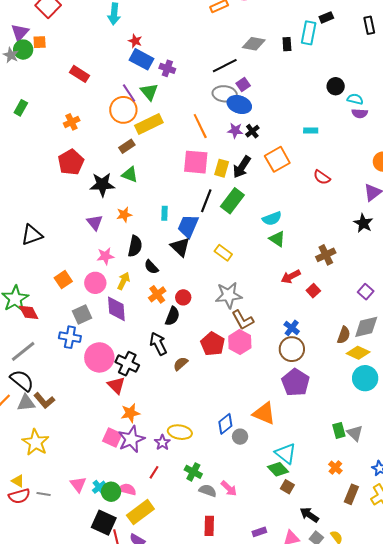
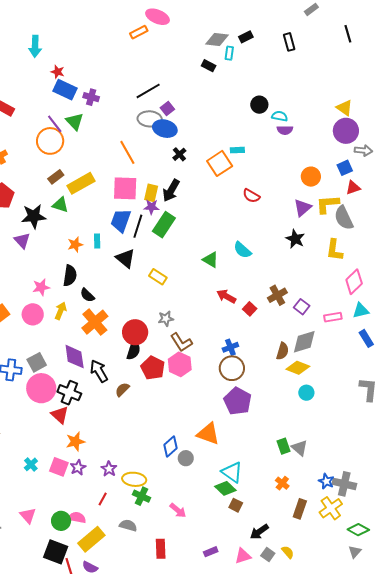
cyan rectangle: (309, 33) -> (229, 53), size x0.6
gray diamond: (254, 44) -> (217, 39), moved
black rectangle: (287, 44) -> (209, 66), turned -56
yellow rectangle: (149, 124) -> (81, 183), moved
purple star: (235, 130) -> (151, 207), moved
orange square: (277, 159) -> (220, 163), moved
orange star: (124, 215) -> (75, 244), moved
cyan semicircle: (272, 218) -> (242, 250), moved, turned 66
purple triangle: (95, 222) -> (22, 241), moved
blue trapezoid: (188, 226) -> (121, 221), moved
black triangle: (180, 247) -> (126, 258), moved
brown cross: (326, 255) -> (277, 295), moved
red arrow: (291, 277) -> (226, 296), turned 60
orange cross: (157, 294) -> (95, 322), size x1.5
gray star: (229, 295) -> (166, 319), size x0.6
red circle: (183, 297) -> (135, 332), moved, size x1.6
purple diamond: (116, 309) -> (75, 357), moved
gray square: (82, 314) -> (37, 362), moved
black semicircle: (172, 316) -> (133, 350), moved
blue cross: (292, 328) -> (230, 347), turned 35
cyan circle: (365, 378) -> (306, 393), size x0.6
yellow ellipse: (180, 432) -> (134, 479), moved
purple star: (131, 439) -> (78, 467), size x0.6
cyan cross: (99, 487) -> (31, 464), moved
gray semicircle: (208, 491) -> (128, 525), moved
black arrow: (309, 515) -> (259, 532), turned -66

